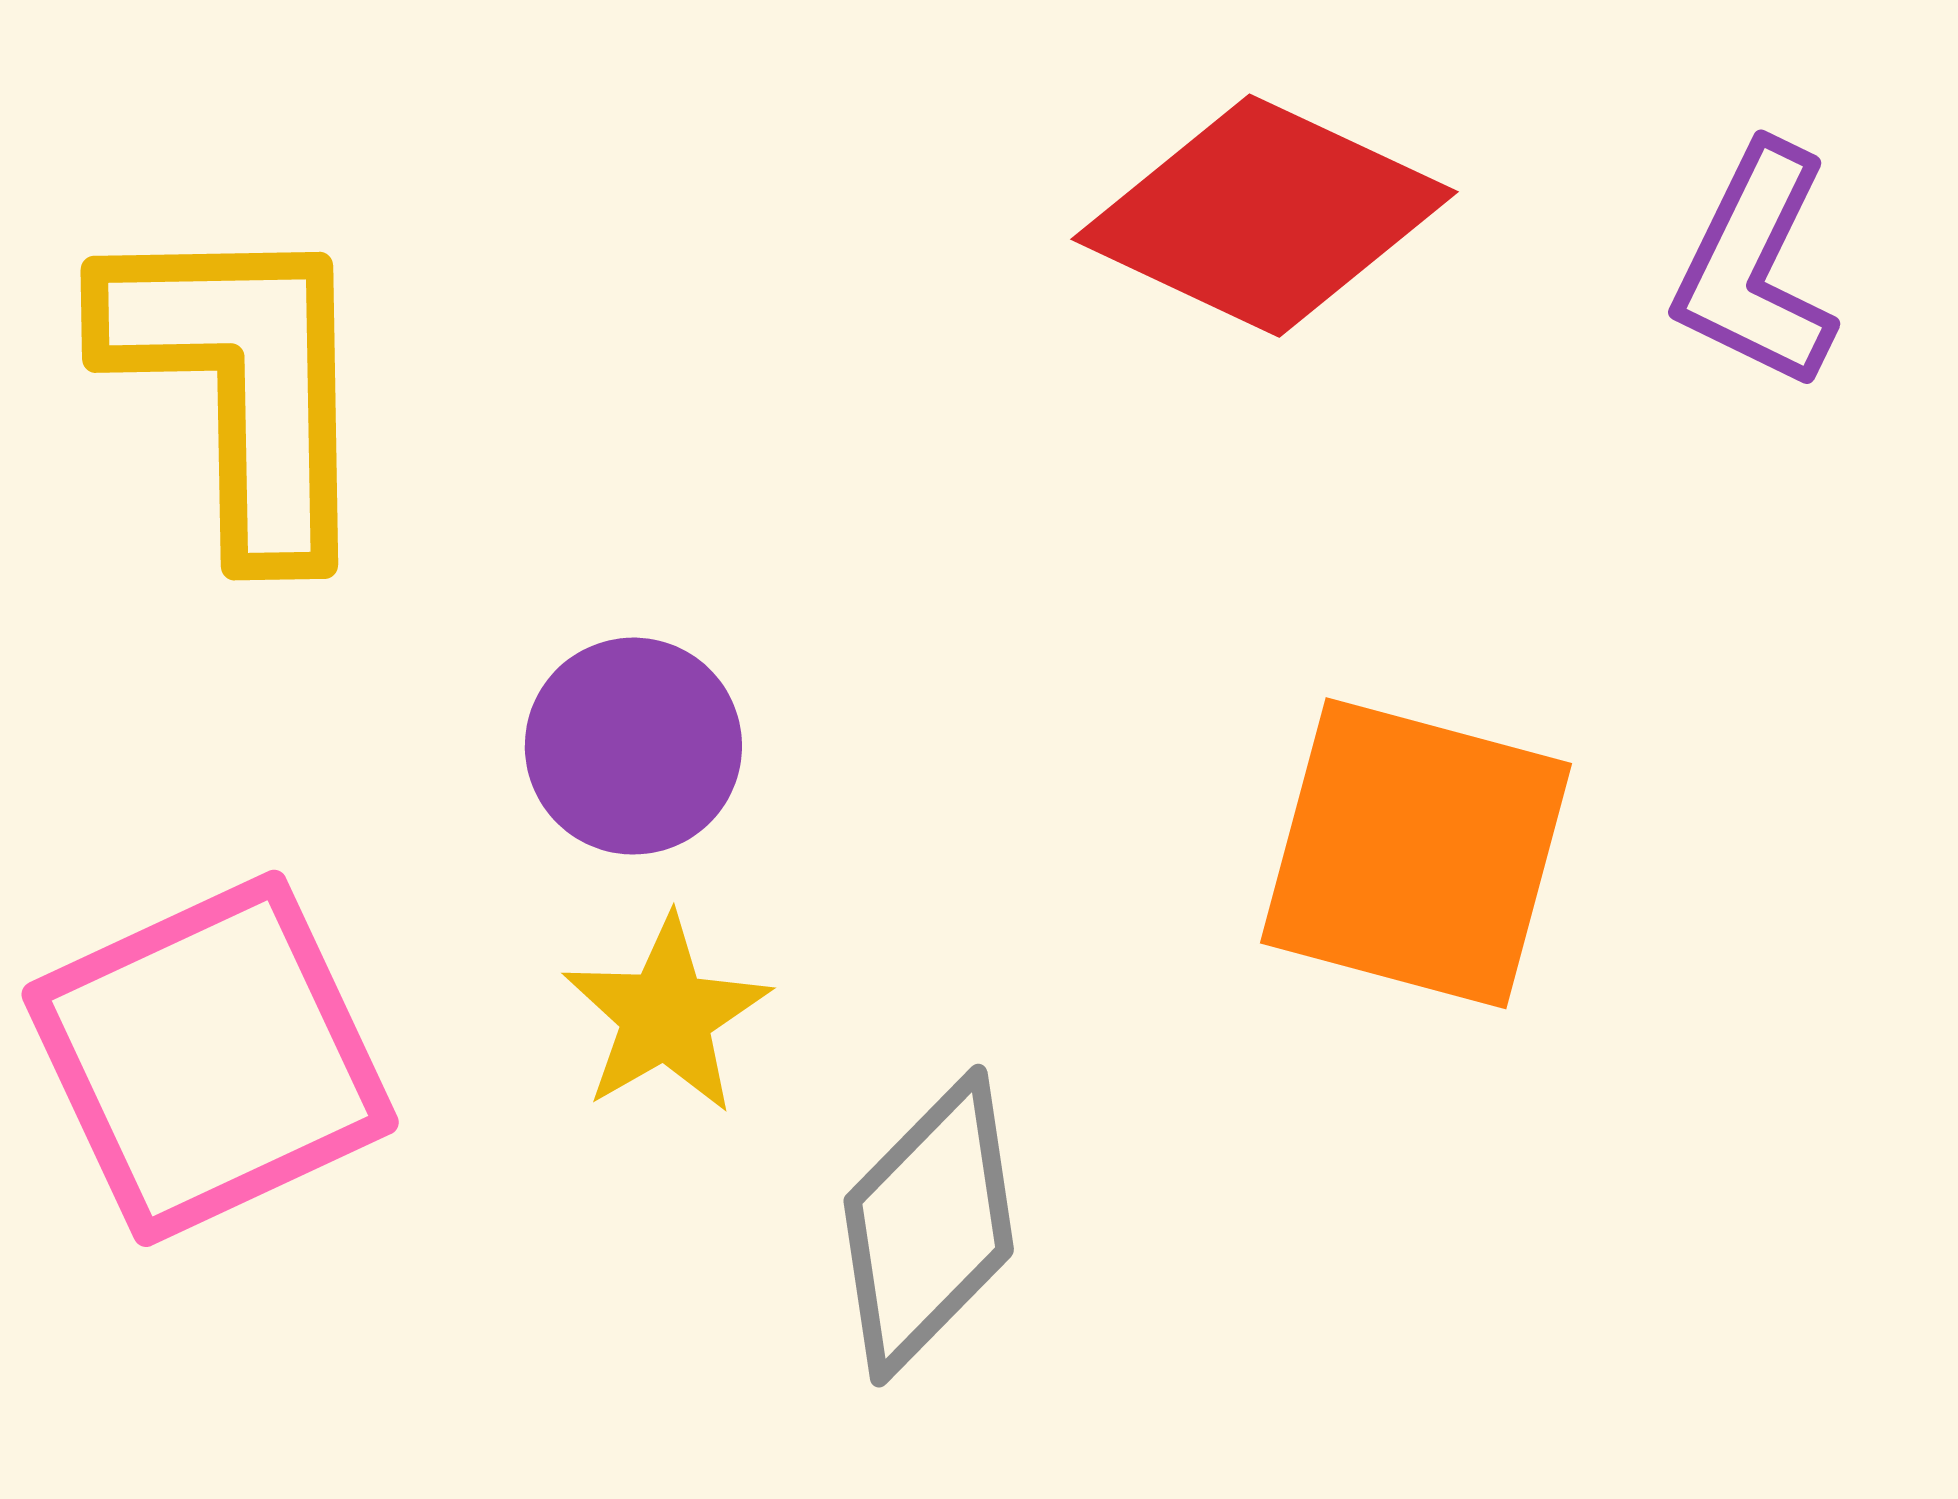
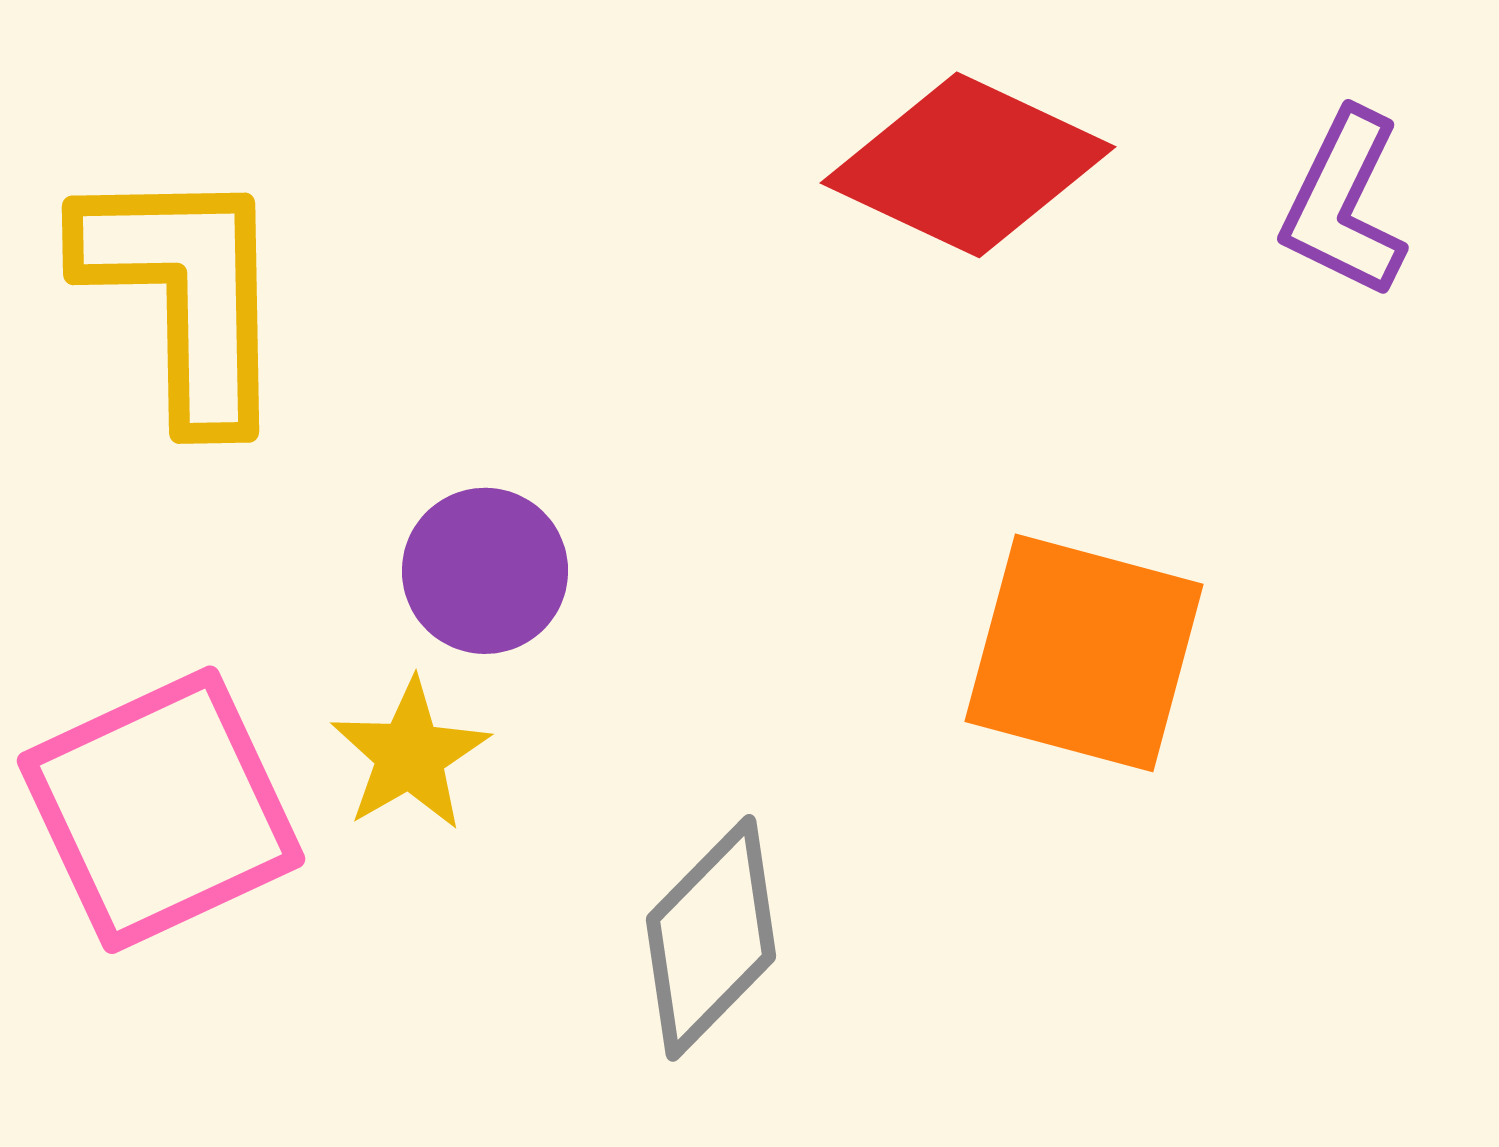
yellow star: (666, 1015) -> (410, 755), moved

